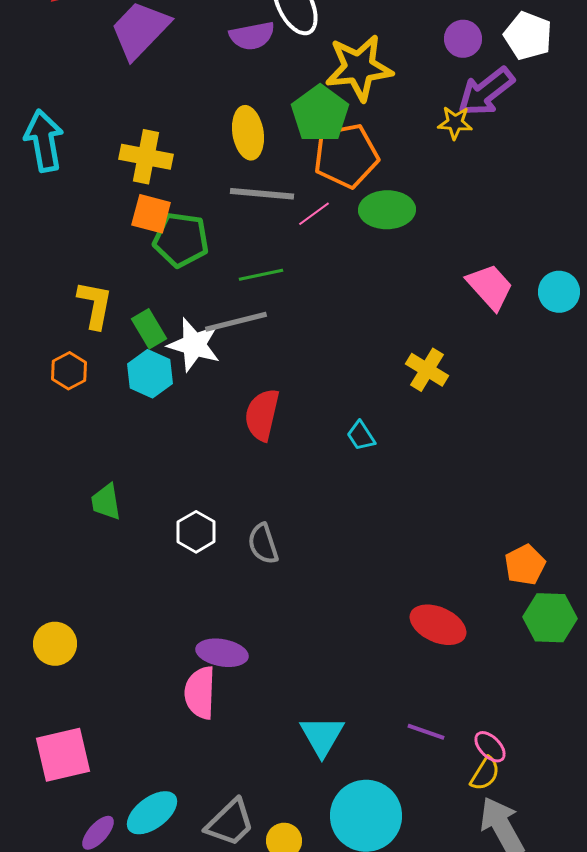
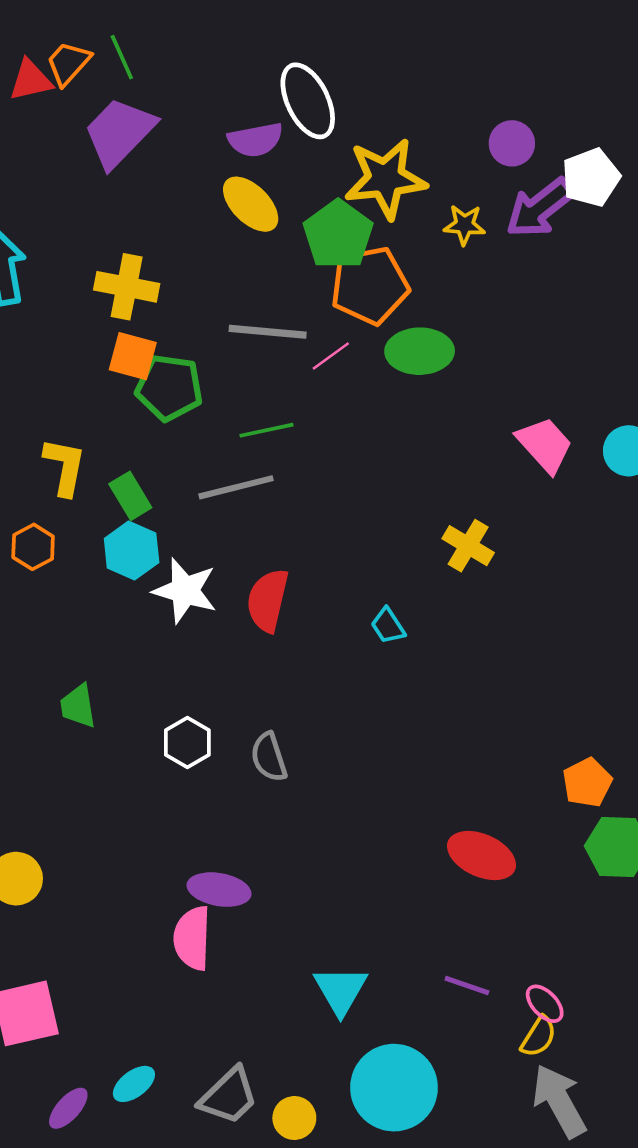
white pentagon: (528, 36) -> (591, 177), moved, turned 30
yellow star: (455, 123) -> (464, 225), moved
yellow ellipse: (248, 133) -> (251, 204), moved, turned -36
white star: (194, 345) -> (185, 591), moved
cyan ellipse: (152, 813) -> (134, 1084), size x0.7

